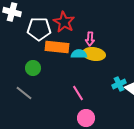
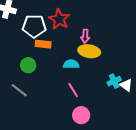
orange rectangle: (57, 47) -> (43, 44), moved, size x0.7
cyan semicircle: (79, 54) -> (71, 64), moved

